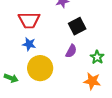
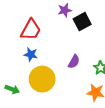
red trapezoid: (29, 20) -> (31, 30), turned -60
black square: (77, 26) -> (82, 22), moved

